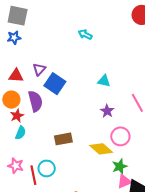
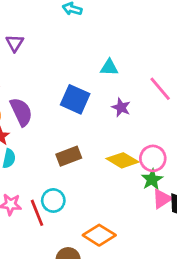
purple triangle: (39, 69) -> (15, 43), moved
blue square: (55, 84) -> (75, 99), moved
pink circle: (120, 136) -> (153, 158), moved

